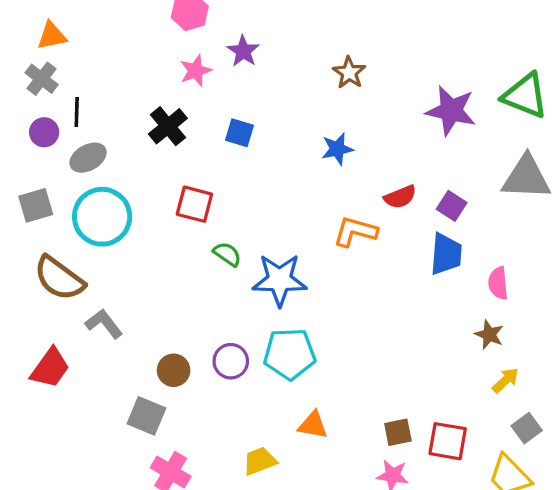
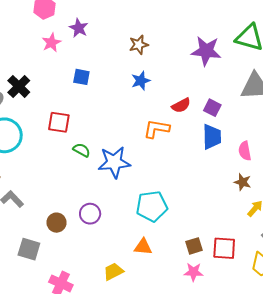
brown star: (349, 73) -> (139, 45), moved, turned 30
black cross: (168, 126) -> (19, 86), moved
cyan pentagon: (290, 354) -> (152, 206), moved
gray square: (146, 416) -> (29, 249), moved

